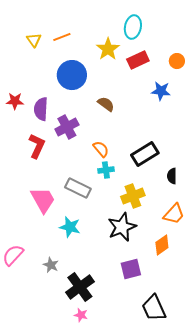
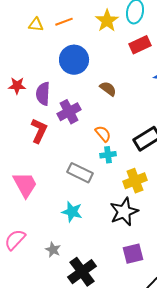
yellow triangle: (34, 40) -> (36, 25), turned -49
yellow star: (108, 49) -> (107, 21), moved
pink trapezoid: (43, 200) -> (25, 185), moved

